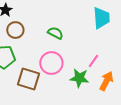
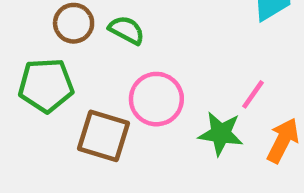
green semicircle: (55, 33) -> (126, 30), moved

